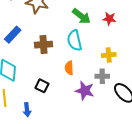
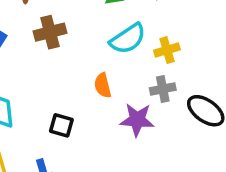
cyan semicircle: (75, 40) -> (128, 39), moved, turned -100
brown cross: (43, 45) -> (50, 32), moved

